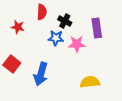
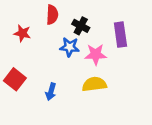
blue arrow: (41, 74) -> (51, 92), size x0.6
yellow semicircle: (90, 82) -> (94, 84), moved

